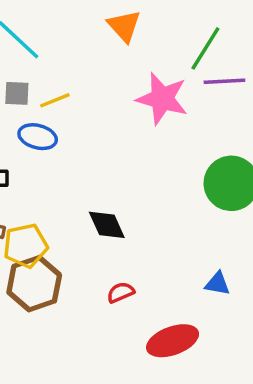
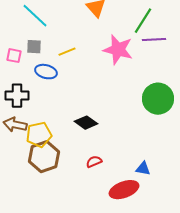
yellow line: (55, 100) -> (67, 52), moved
black diamond: (107, 225) -> (86, 123), turned -30
blue triangle: (217, 284) -> (143, 169), moved

